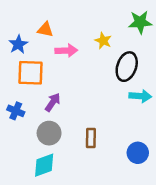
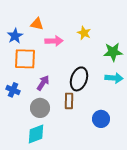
green star: (140, 22) -> (113, 52), moved
black ellipse: (127, 67) -> (79, 79), moved
brown rectangle: (91, 138) -> (69, 101), moved
blue circle: (138, 153) -> (101, 119), moved

